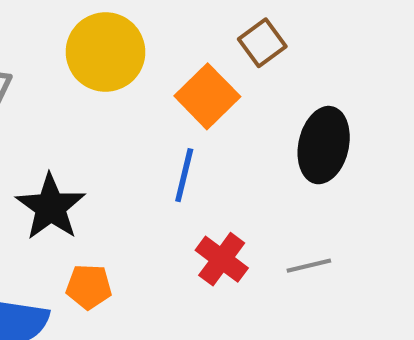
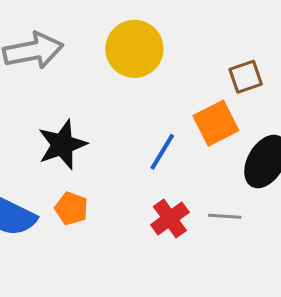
orange square: (207, 96) -> (216, 123), moved
gray line: (309, 266) -> (225, 216), moved

